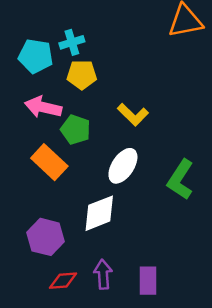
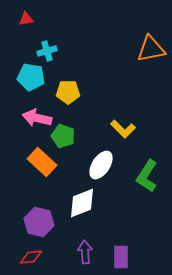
cyan cross: (72, 42) -> (47, 51), moved
yellow L-shape: (133, 115) -> (123, 129), moved
red diamond: (63, 281) -> (31, 257), moved

